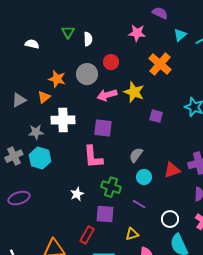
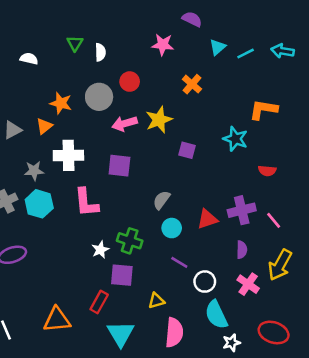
orange cross: (160, 64) -> (192, 84), size x0.7
yellow star: (134, 92) -> (159, 120), turned 30
pink L-shape: (93, 157) -> (86, 203), moved
white star: (77, 194) -> (100, 250), moved
purple line: (139, 204) -> (179, 262), moved

